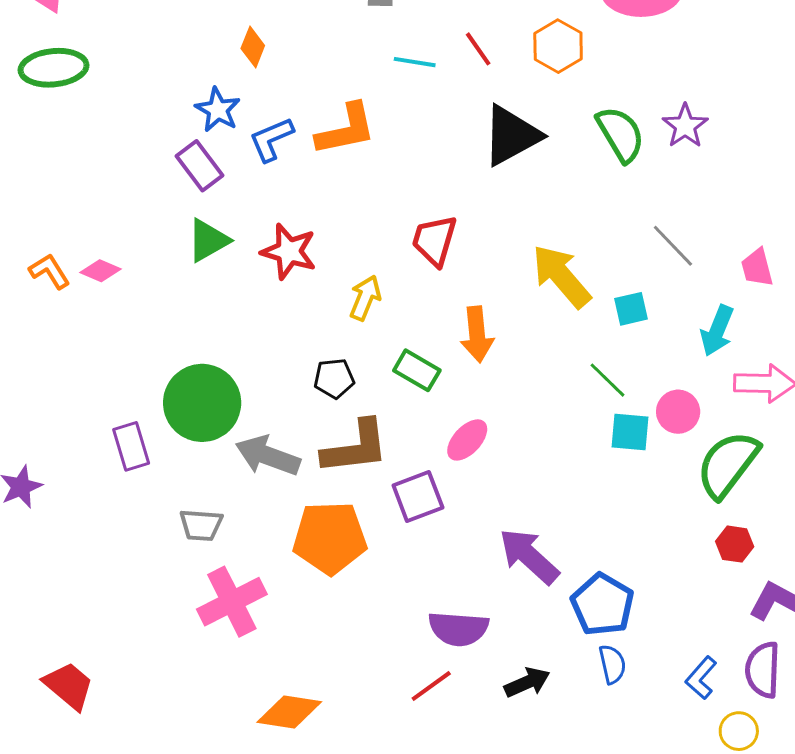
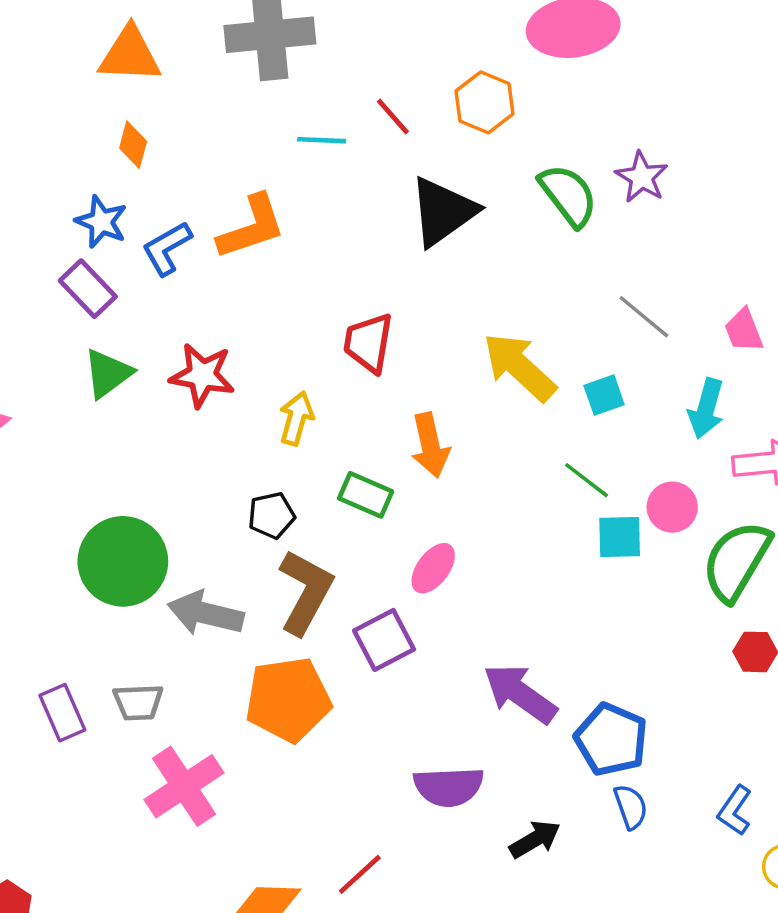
purple rectangle: (131, 446) -> (62, 713), moved
brown L-shape: (355, 447) -> (305, 592), turned -48
red line: (431, 686) -> (360, 874), moved

